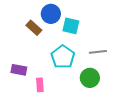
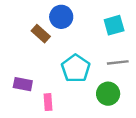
cyan square: (71, 26) -> (114, 25), moved, turned -30

